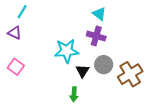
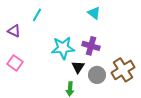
cyan line: (22, 12) -> (37, 15), moved
purple cross: (96, 36) -> (91, 46), moved
gray circle: (104, 65) -> (97, 75), moved

